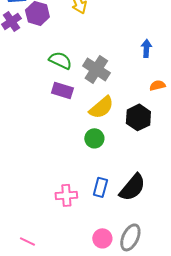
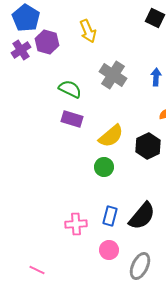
gray cross: (96, 69) -> (113, 75), moved
pink circle: (102, 238) -> (109, 250), moved

